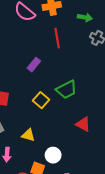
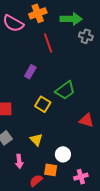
green arrow: (85, 17) -> (71, 19), size x1.5
yellow triangle: (28, 135) -> (36, 140), turned 40

